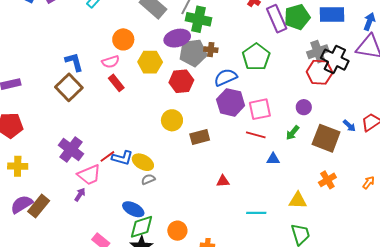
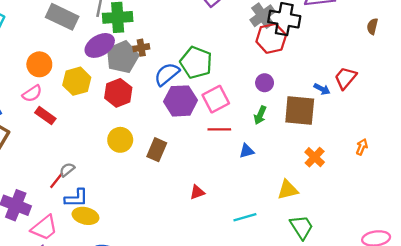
green pentagon: (256, 57) -> (196, 62), moved
brown rectangle: (200, 137) -> (157, 150), turned -36
red line: (107, 156) -> (57, 180), moved
yellow ellipse: (143, 162) -> (85, 216), moved
gray semicircle: (148, 179) -> (67, 170), moved

